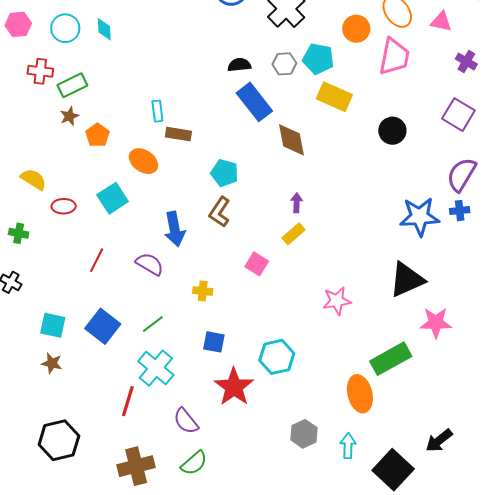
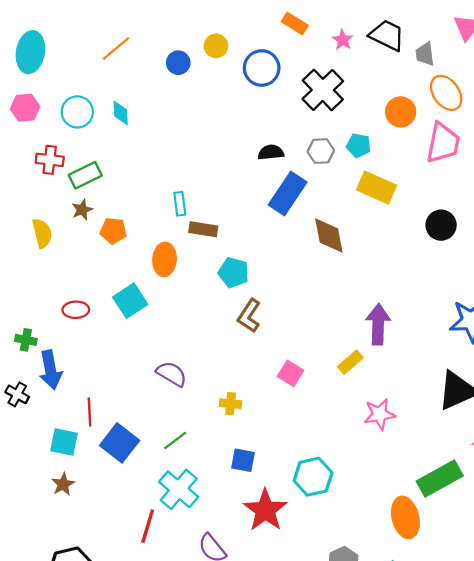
cyan pentagon: (318, 59) -> (359, 145), size x0.7
blue rectangle: (254, 102) -> (288, 193), turned 72
orange pentagon: (97, 135) -> (113, 231), turned -30
orange ellipse: (143, 161) -> (165, 259), turned 60
cyan pentagon: (225, 173) -> (233, 273), moved
yellow semicircle: (34, 179) -> (42, 233), moved, turned 44
purple arrow: (297, 203) -> (378, 324), moved, size x1.8
blue arrow: (175, 229) -> (50, 370), moved
yellow rectangle: (294, 234) -> (350, 362), moved
red line: (97, 260) -> (89, 412), moved, turned -30
brown star: (52, 363) -> (63, 484), turned 30

